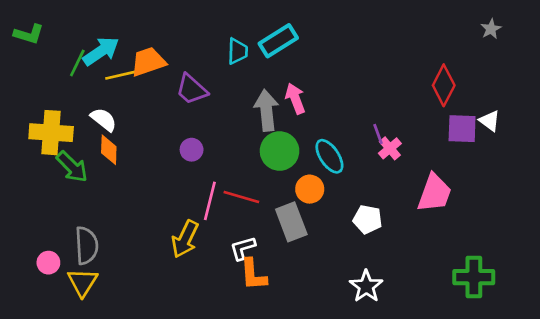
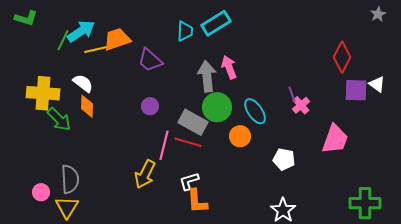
gray rectangle: (291, 222) -> (193, 122), moved, turned -40

